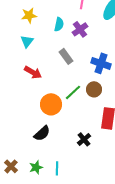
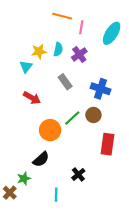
yellow star: (29, 15) -> (39, 51), moved
black cross: (84, 139) -> (78, 174), moved
green star: (36, 167) -> (24, 178), moved

